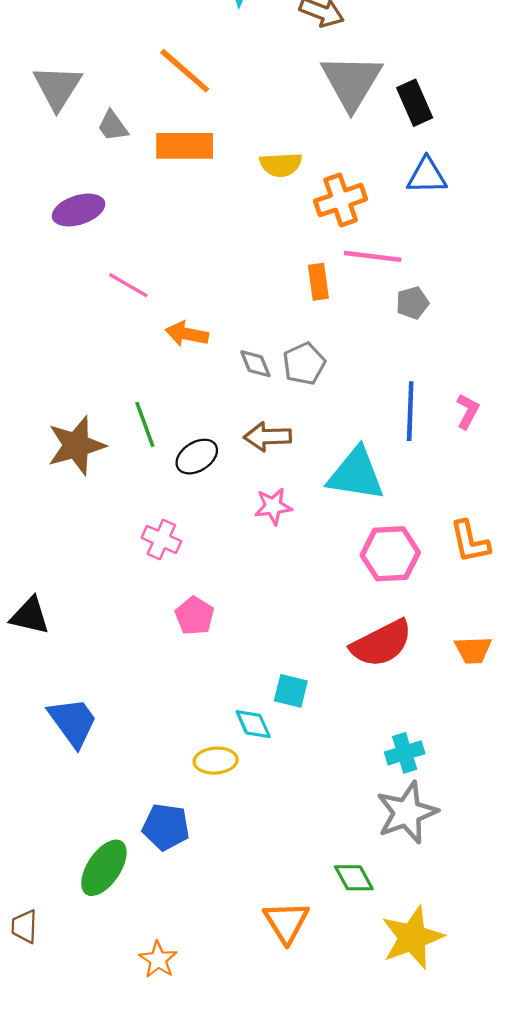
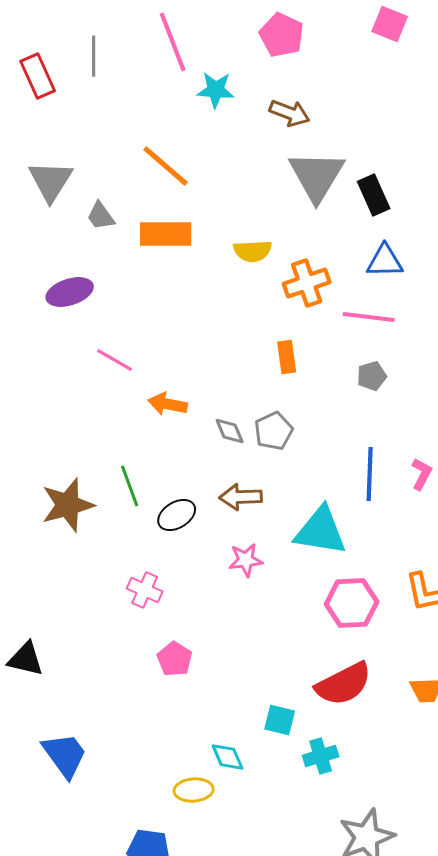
pink line: (373, 256) -> (369, 317), moved
cyan square: (291, 691) -> (280, 720), moved
cyan cross: (405, 753) -> (321, 756), moved

